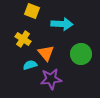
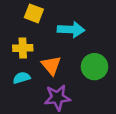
yellow cross: (23, 39) -> (23, 48), turned -35
cyan semicircle: (30, 65) -> (22, 78), moved

